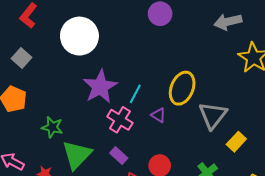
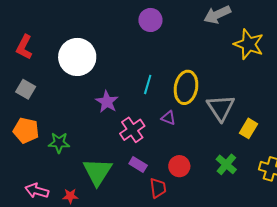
purple star: (100, 87) -> (107, 102), size x0.7
cyan line: (135, 94) -> (148, 84), moved
pink cross: (120, 120) -> (132, 130), turned 35
green star: (52, 127) -> (59, 143), moved

